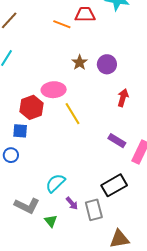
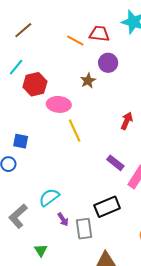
purple circle: (107, 64) -> (108, 63), moved
red hexagon: (31, 107) -> (35, 84), moved
gray L-shape: (27, 206) -> (18, 216), turned 105
green triangle: (51, 221) -> (41, 250), moved

